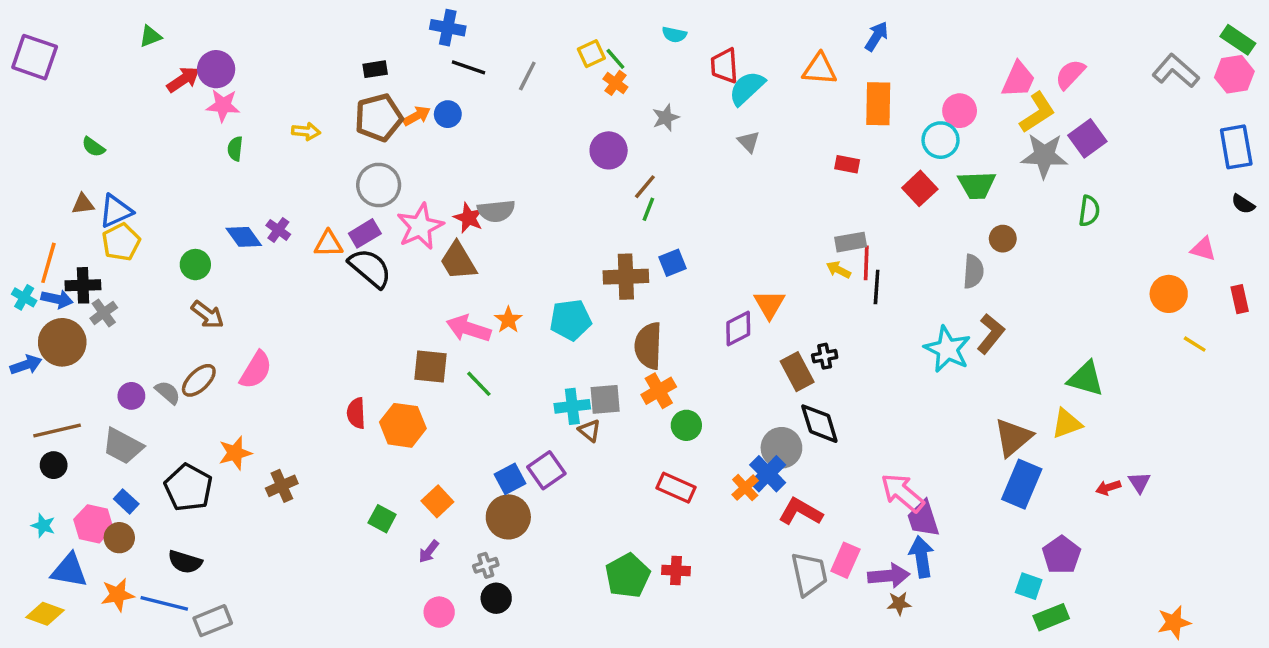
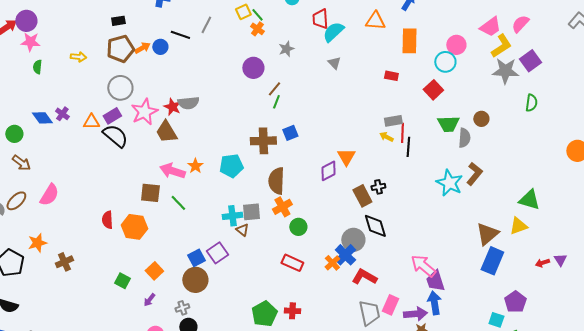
black line: (469, 67) -> (180, 35), moved
pink trapezoid: (1018, 80) -> (490, 27), turned 30
green trapezoid: (977, 185) -> (448, 124), moved

